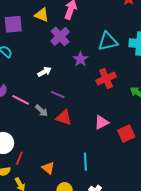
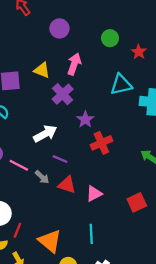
cyan triangle: (108, 41) -> (121, 85), moved
white arrow: (44, 72) -> (45, 134), size x1.5
red cross: (106, 79) -> (101, 143), moved
pink triangle: (102, 122) -> (94, 194), moved
orange triangle: (48, 168) -> (50, 241), size x1.6

